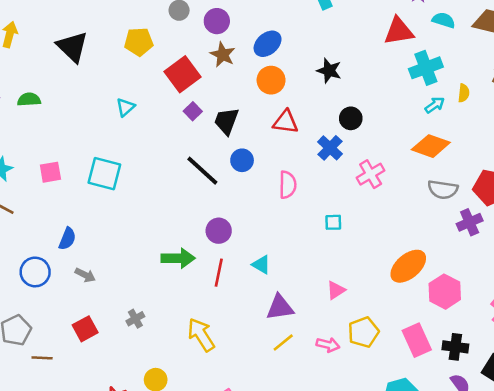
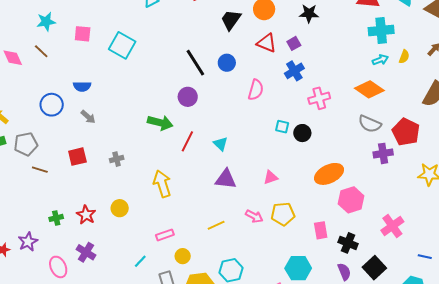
black star: (329, 71) -> (309, 13), turned -30
purple square: (193, 111) -> (294, 43), moved
black circle: (351, 118) -> (302, 133), moved
black trapezoid: (226, 121) -> (231, 20), moved
purple circle: (219, 231) -> (188, 97), moved
blue semicircle: (67, 239) -> (82, 86), turned 54
pink rectangle: (417, 340) -> (321, 230), size x0.7
yellow line: (283, 343) -> (216, 225), moved

